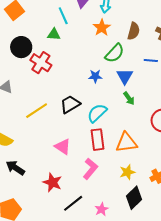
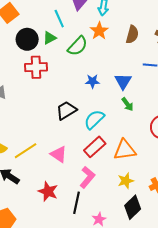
green triangle: (54, 34) -> (49, 38), turned -32
black circle: (21, 47) -> (27, 39), moved
green semicircle: (115, 53) -> (78, 46), moved
red cross: (41, 63) -> (36, 67), turned -35
yellow line: (37, 111) -> (26, 151), moved
red rectangle: (97, 140) -> (95, 147), turned 55
black line: (73, 203) -> (77, 203), moved, turned -40

